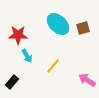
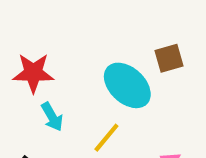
cyan ellipse: (58, 24) -> (127, 85), moved

